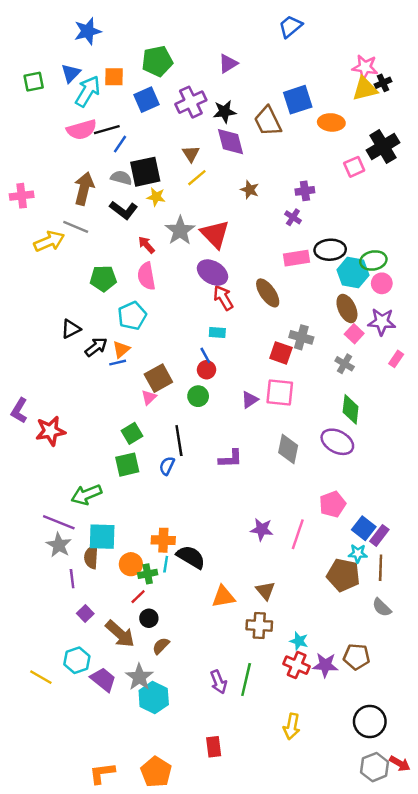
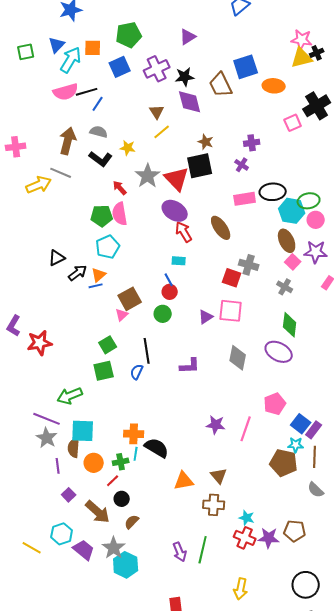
black square: (145, 172) -> (200, 166), moved
green pentagon: (103, 279) -> (102, 216), moved
orange circle: (131, 564) -> (94, 463), moved

